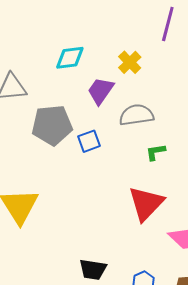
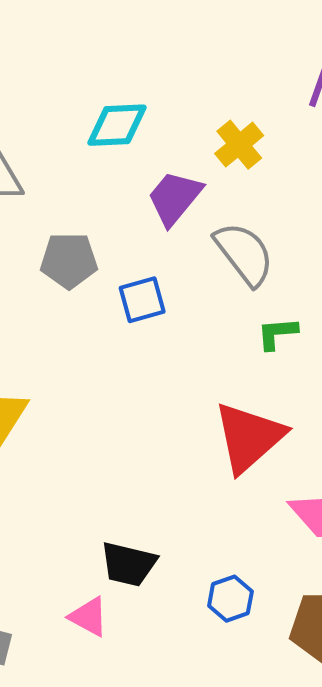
gray semicircle: (136, 115) -> (244, 254), turned 56
gray pentagon: (52, 125) -> (69, 260), size x0.7

